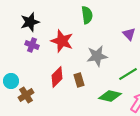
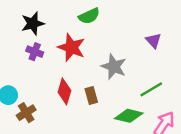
green semicircle: (87, 15) -> (89, 16), moved, turned 72
gray star: (97, 56) -> (114, 67), turned 30
red diamond: (57, 77) -> (64, 91), turned -30

